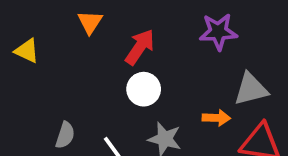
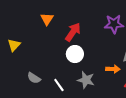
yellow triangle: (27, 51) -> (14, 45), moved, turned 48
gray semicircle: (65, 135) -> (34, 78), turned 104

